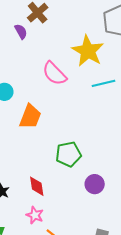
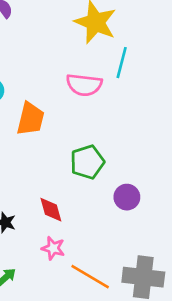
pink semicircle: (54, 74) -> (84, 85), moved, turned -32
cyan line: (104, 83) -> (122, 63), turned -55

